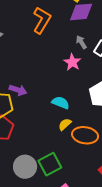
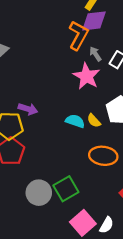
orange L-shape: (42, 20) -> (78, 35), moved
pink star: (72, 62) -> (86, 76), size x1.4
yellow semicircle: (65, 124) -> (94, 121), moved, turned -88

